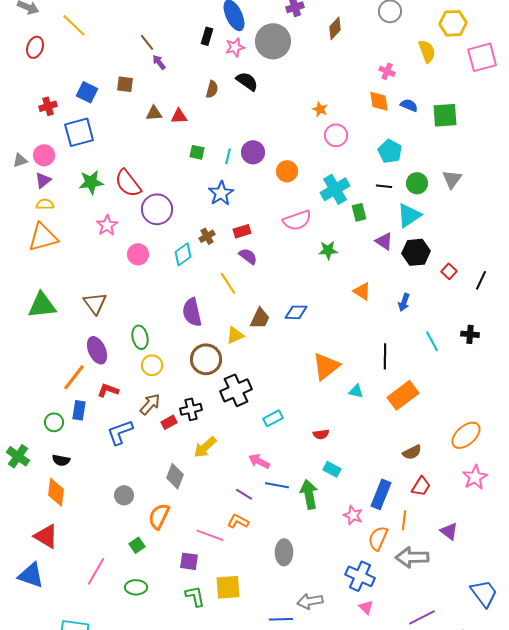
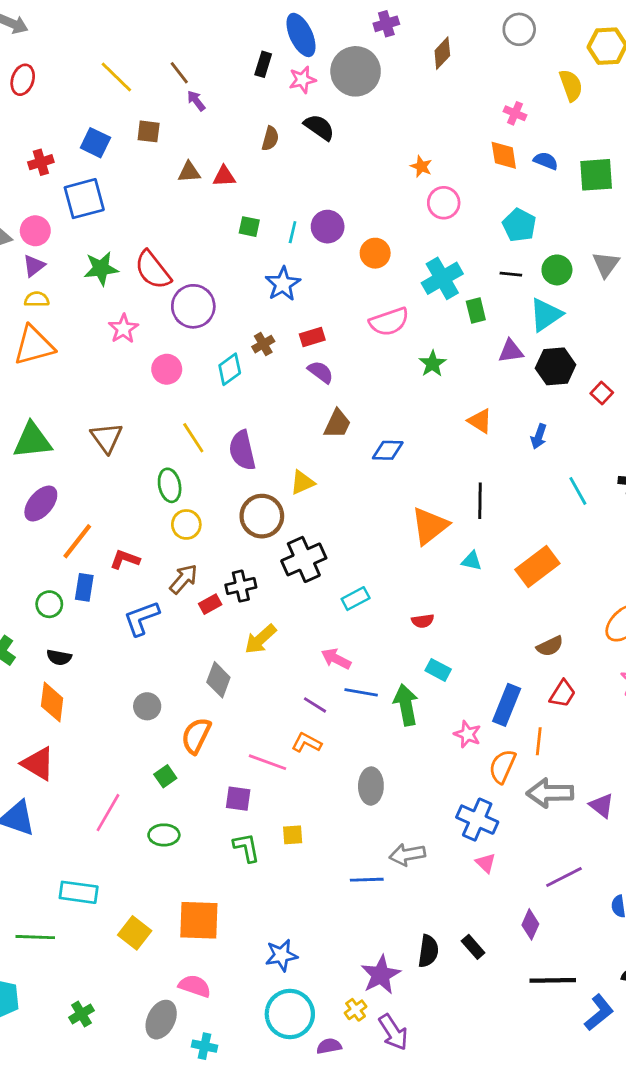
yellow line: (74, 25) -> (116, 77), moved
purple triangle: (384, 241) -> (511, 351), turned -42
green star: (328, 250) -> (432, 364), turned -30
yellow line: (228, 283) -> (193, 438), moved
brown trapezoid: (260, 318) -> (337, 424), moved
purple ellipse: (97, 350) -> (41, 503), moved, turned 64
black line: (385, 356) -> (480, 501), moved
purple triangle: (449, 531) -> (602, 806), moved
yellow square: (228, 587) -> (293, 835), size x0.6

